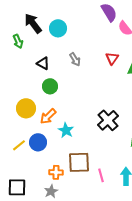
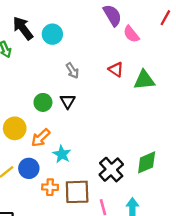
red triangle: (112, 58) -> (116, 69), turned -32
black triangle: (43, 63) -> (68, 101), moved, turned 32
black cross: (108, 120) -> (111, 170), moved
orange cross: (56, 172) -> (50, 187), moved

